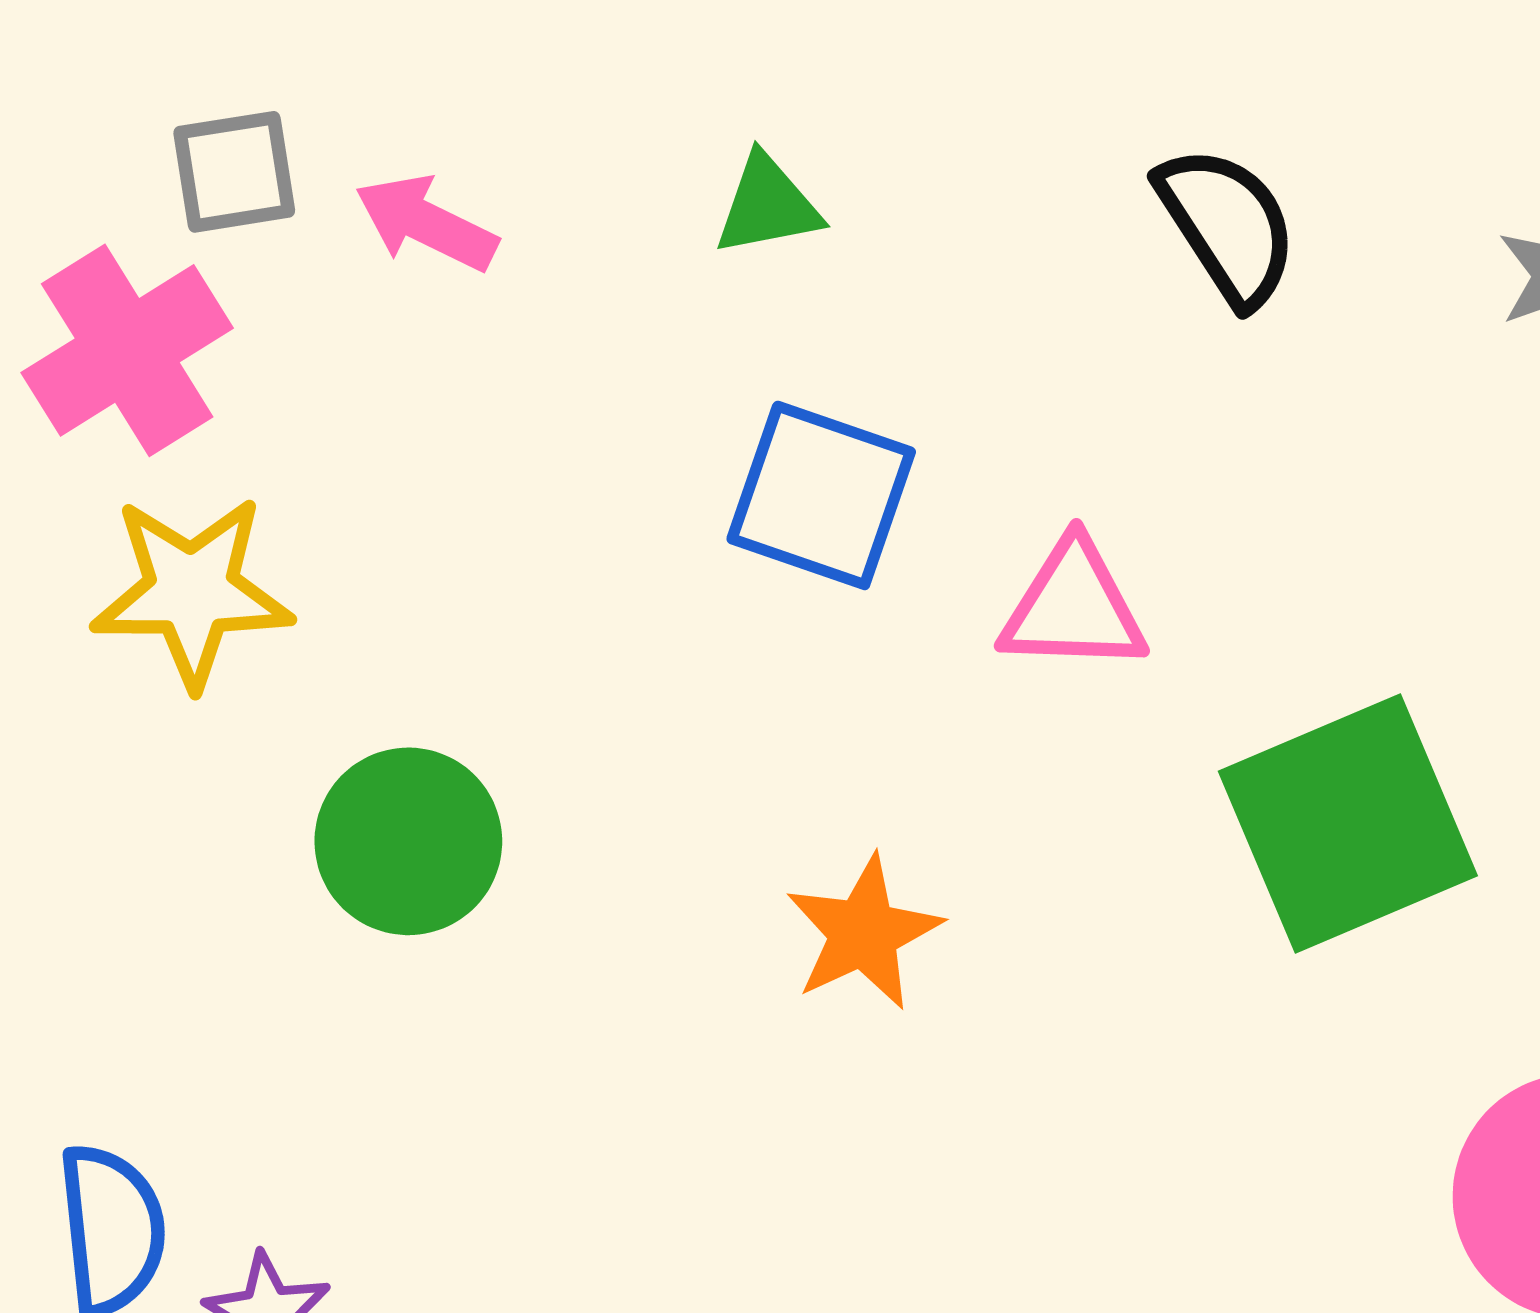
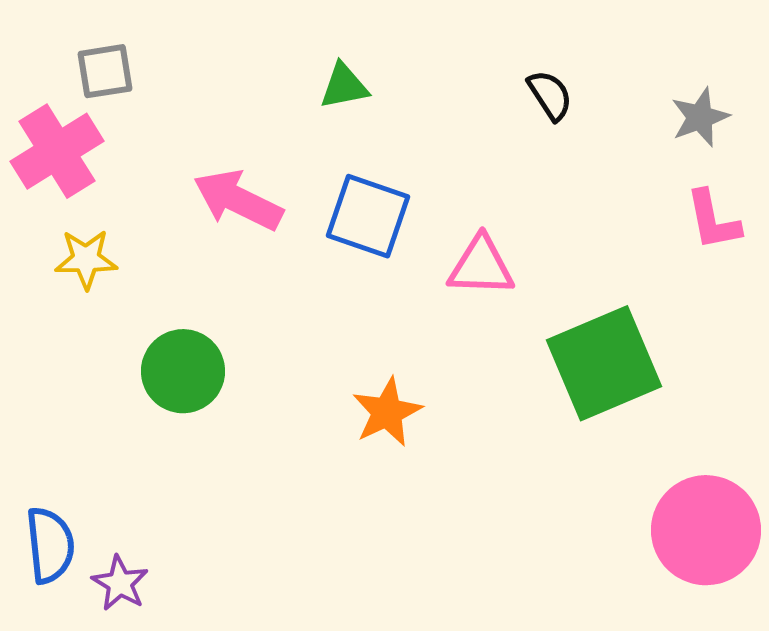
pink arrow: (426, 223) -> (238, 200), moved, size x1.4
black semicircle: (1227, 225) -> (550, 95), size x0.7
yellow star: (192, 591) -> (86, 259), size x0.7

